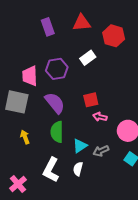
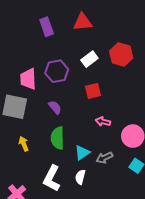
red hexagon: (114, 36) -> (121, 55), moved
red square: (91, 100) -> (93, 91), moved
purple semicircle: (55, 103) -> (55, 107), size x0.6

